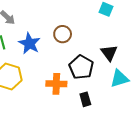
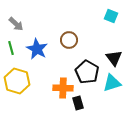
cyan triangle: (119, 79) -> (112, 83), moved
black rectangle: (85, 99) -> (78, 103), moved

